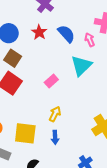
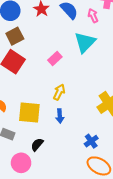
brown square: (13, 58) -> (15, 36), turned 30

